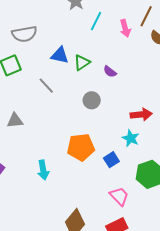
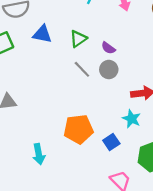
blue triangle: (60, 55) -> (42, 34), moved
gray line: (46, 86) -> (82, 69), moved
gray circle: (92, 100) -> (109, 70), moved

